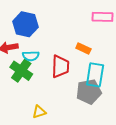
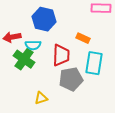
blue hexagon: (25, 24) -> (44, 19), moved
gray pentagon: (89, 92) -> (71, 79), moved

